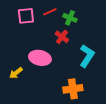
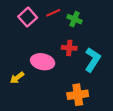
pink square: (26, 16) -> (28, 17), turned -36
red cross: (62, 37) -> (69, 48), moved, turned -32

